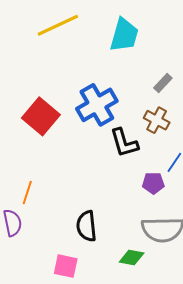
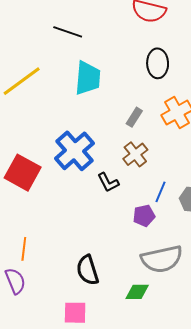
brown cross: (157, 120) -> (135, 154), turned 35
black L-shape: (124, 143) -> (108, 182), size x0.7

